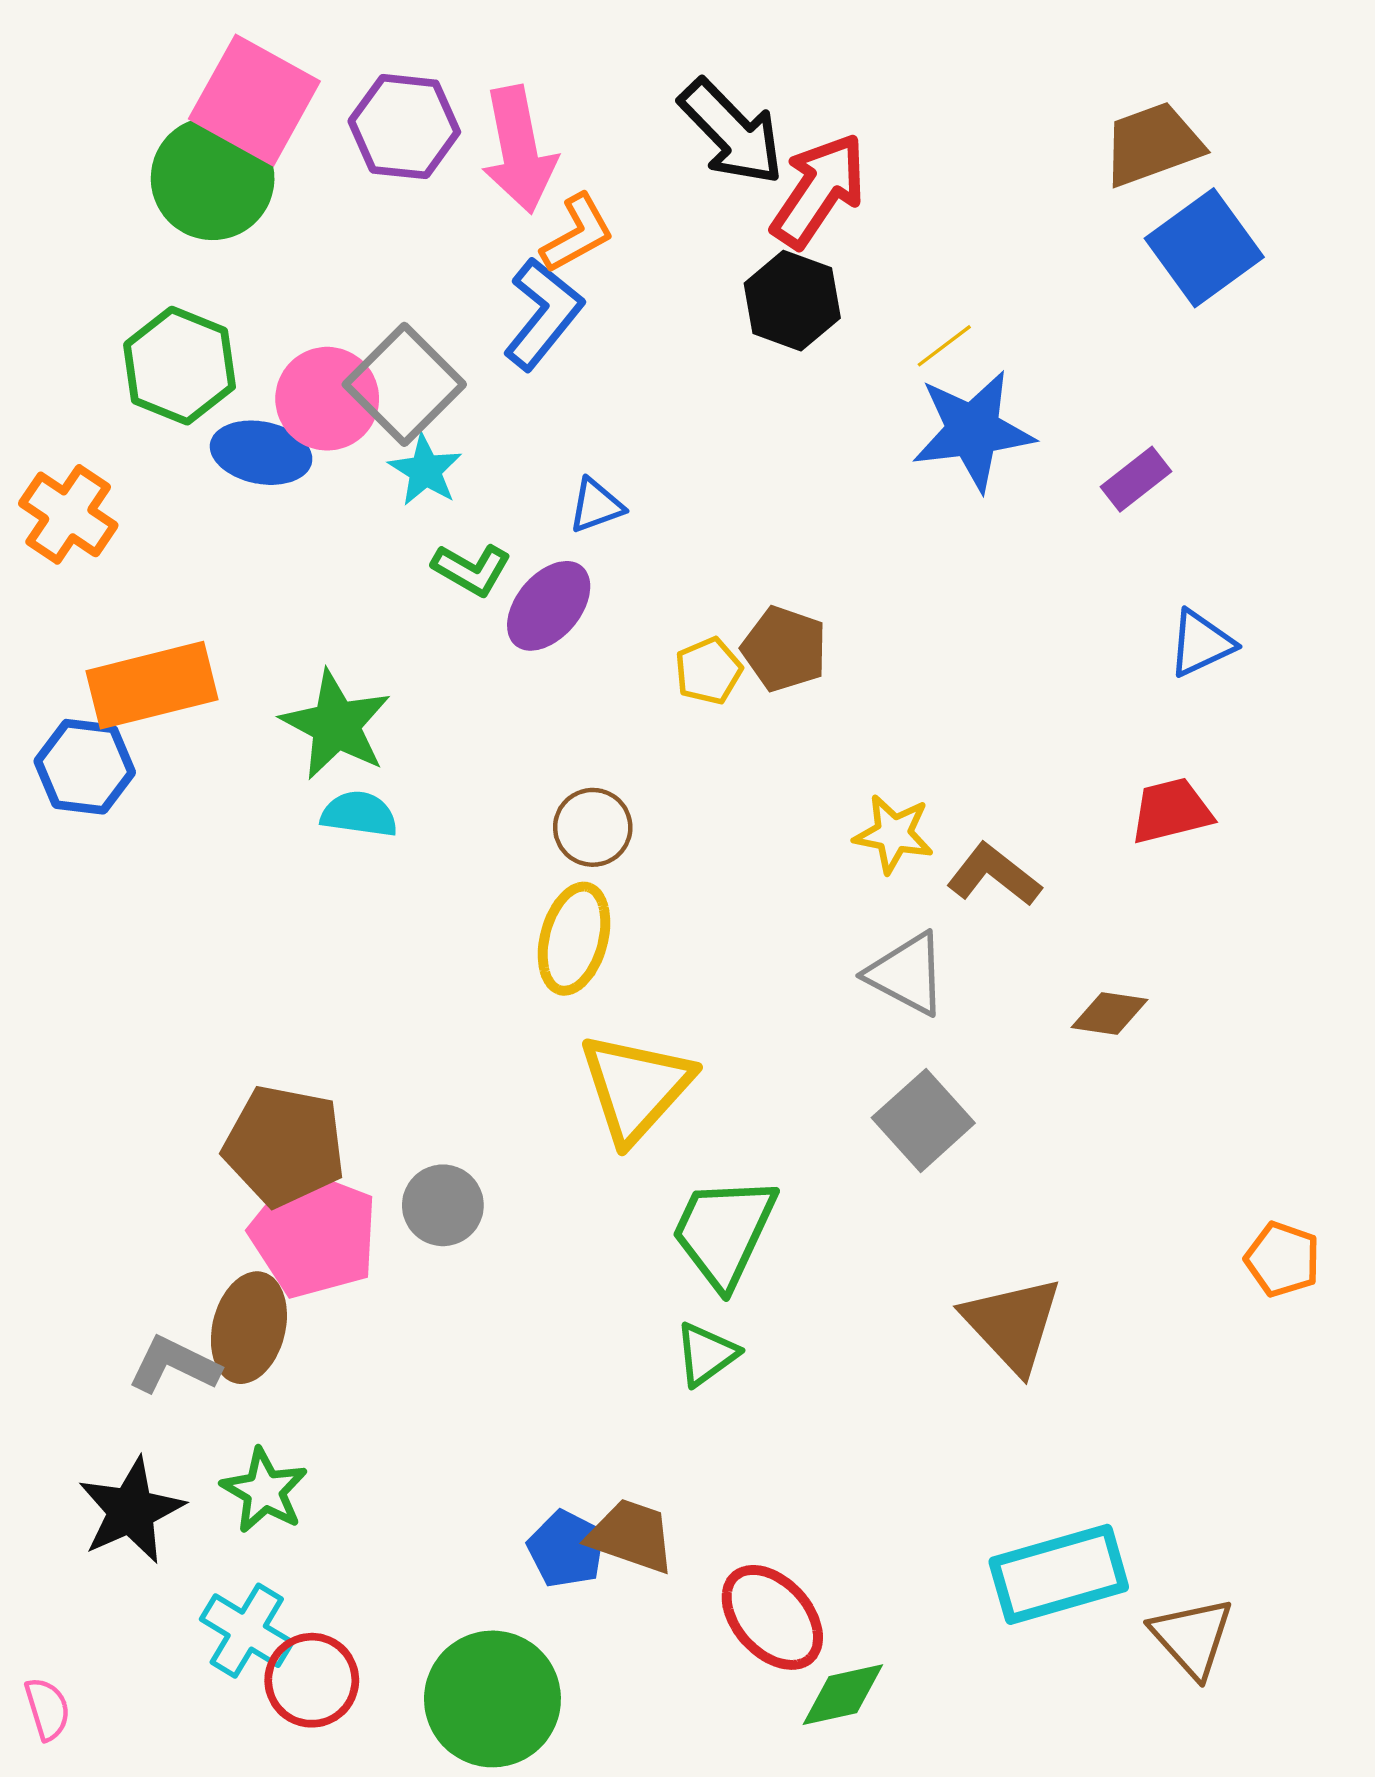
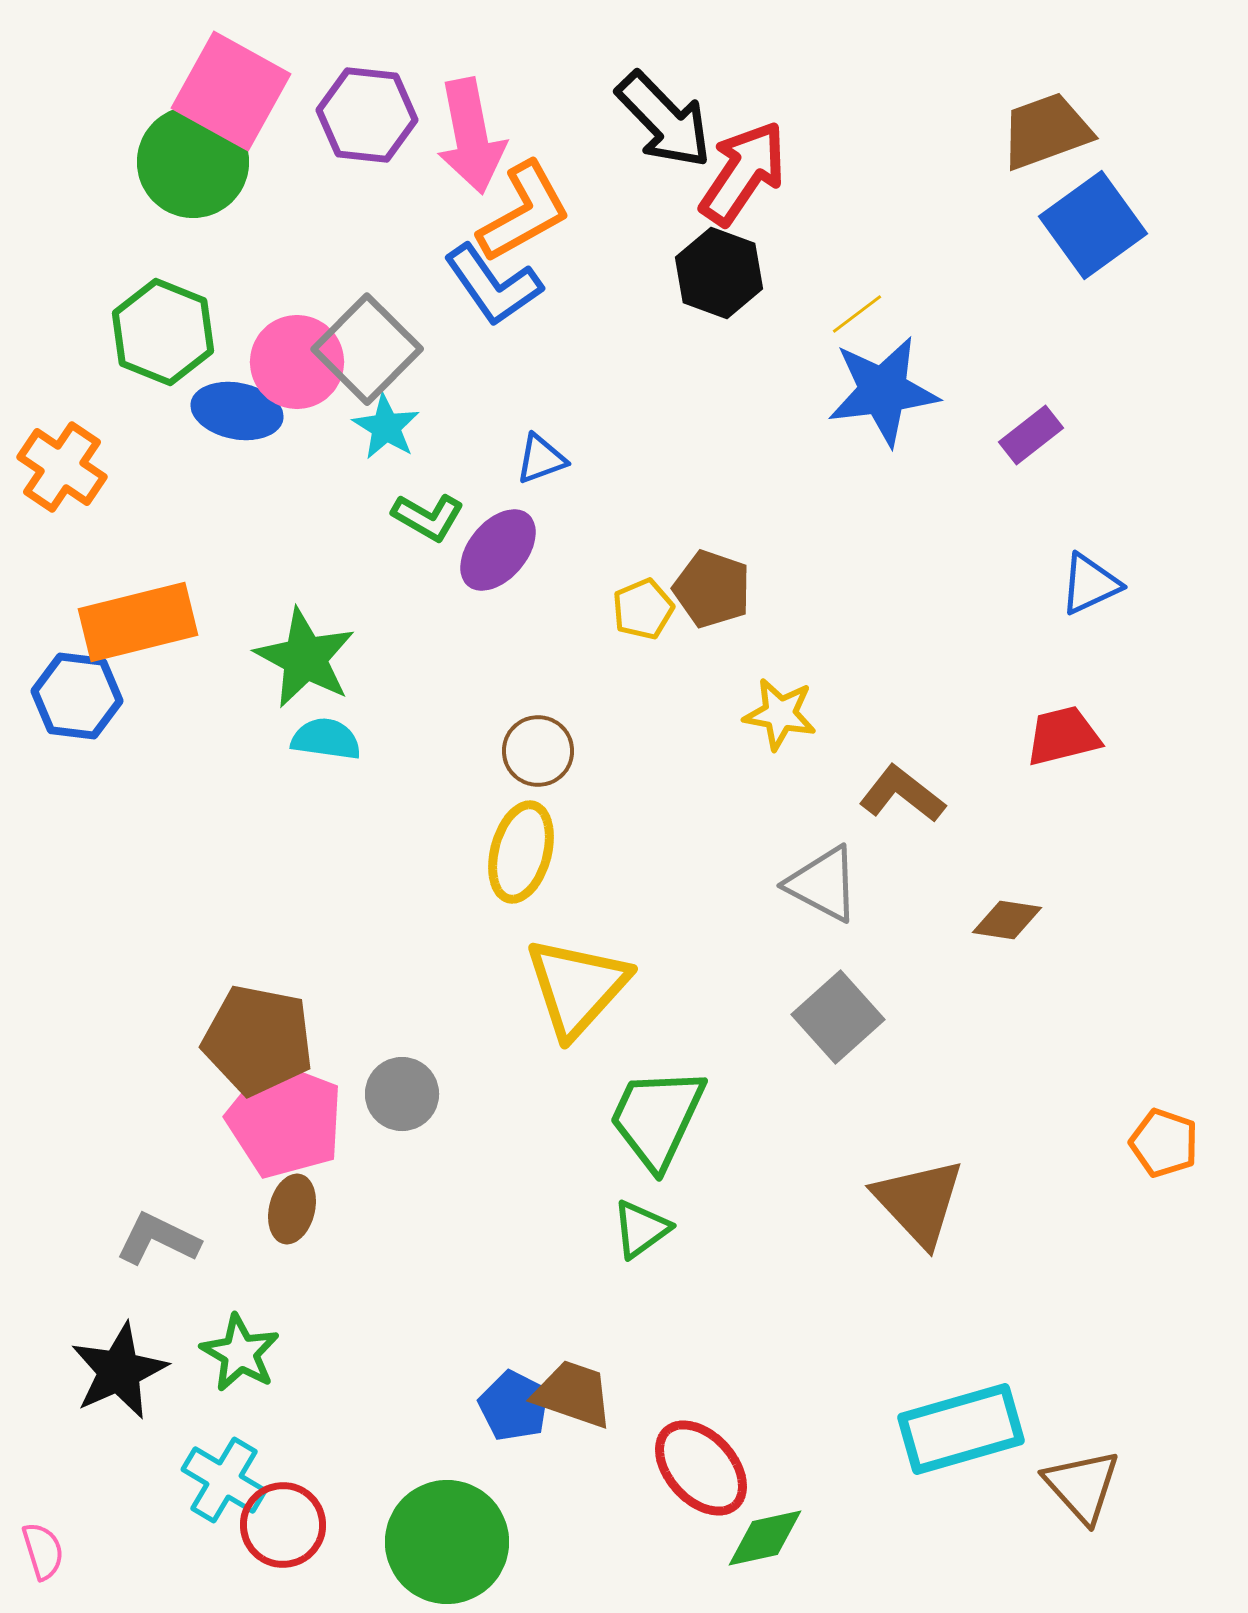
orange L-shape: (577, 233) -> (524, 212), size x1.4
blue L-shape: (543, 314) -> (493, 285), turned 106
yellow star: (894, 834) -> (780, 714), moved
brown ellipse: (249, 1328) -> (292, 1209), moved, size x0.7

